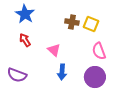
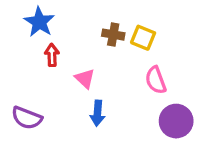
red arrow: (25, 40) -> (52, 55), moved, turned 32
purple circle: (95, 77) -> (176, 121), moved

